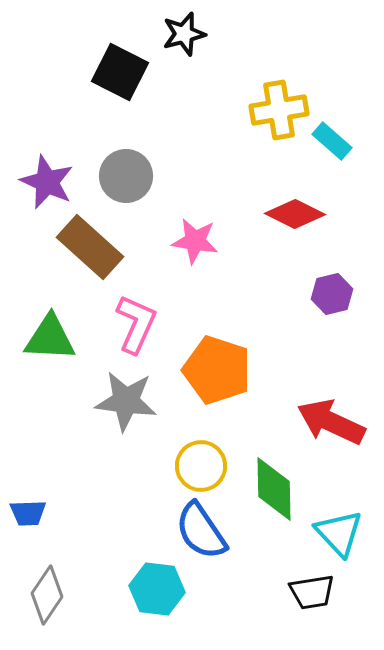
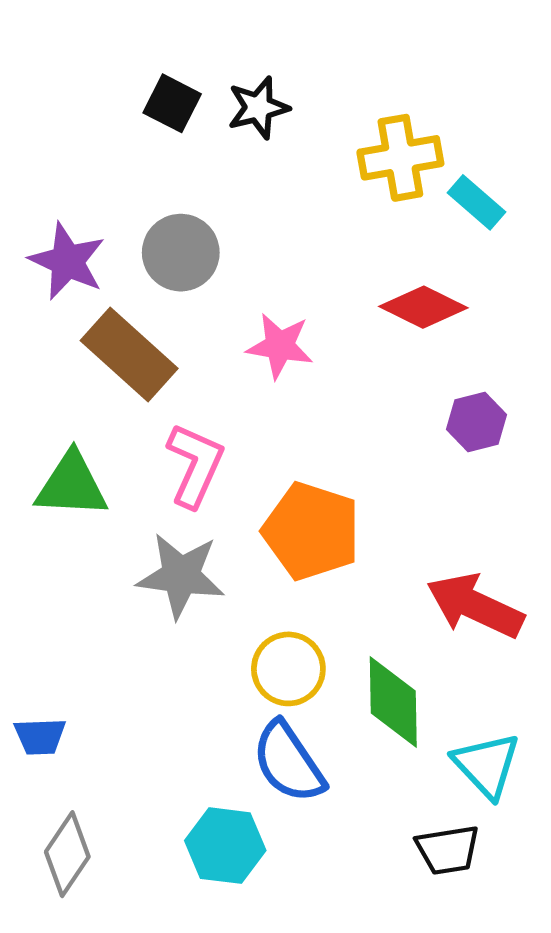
black star: (184, 34) -> (258, 108), moved
black square: (120, 72) -> (172, 103), size x0.7

